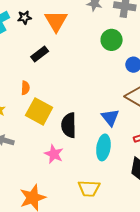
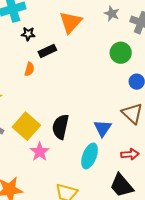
black star: (24, 17) -> (28, 34), moved
orange semicircle: (25, 88) -> (29, 69), moved
yellow square: (39, 111) -> (26, 126), moved

